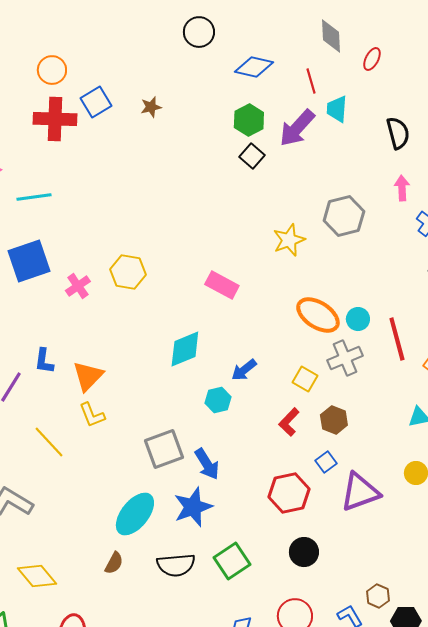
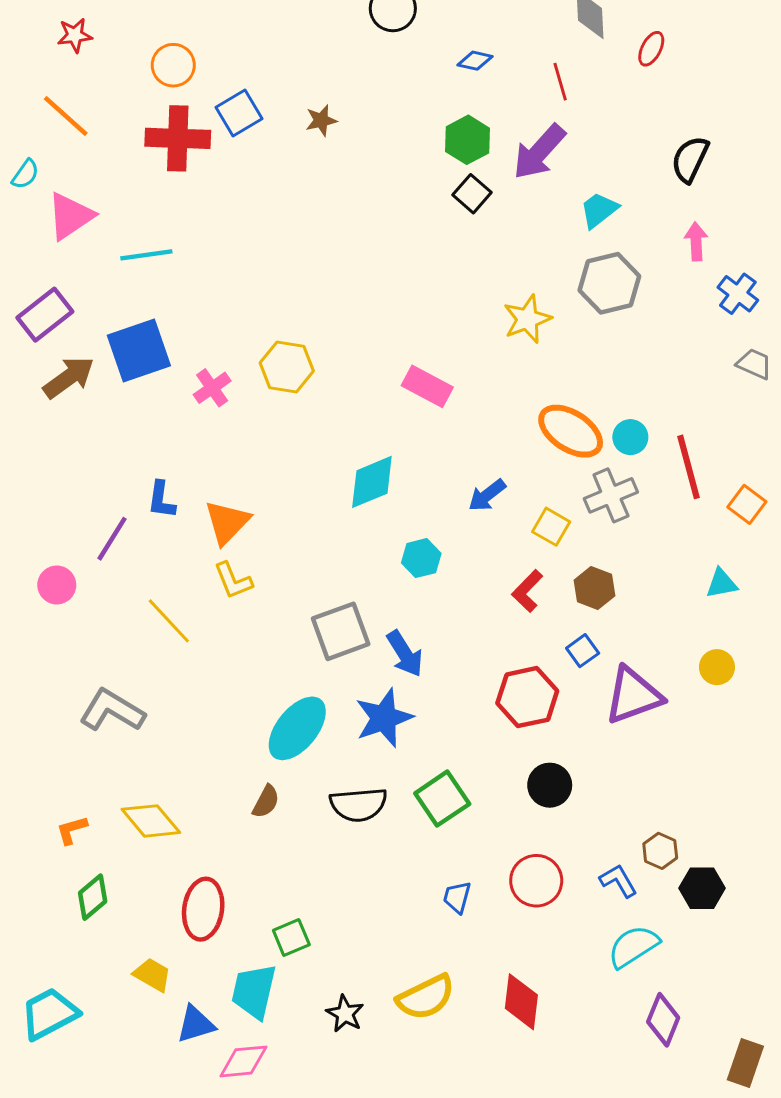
blue diamond: (254, 67) -> (475, 61), size x0.6
cyan trapezoid: (337, 109) -> (599, 210), moved, turned 48
black semicircle: (398, 133) -> (690, 159), turned -140
blue arrow: (244, 370) -> (487, 495), moved

